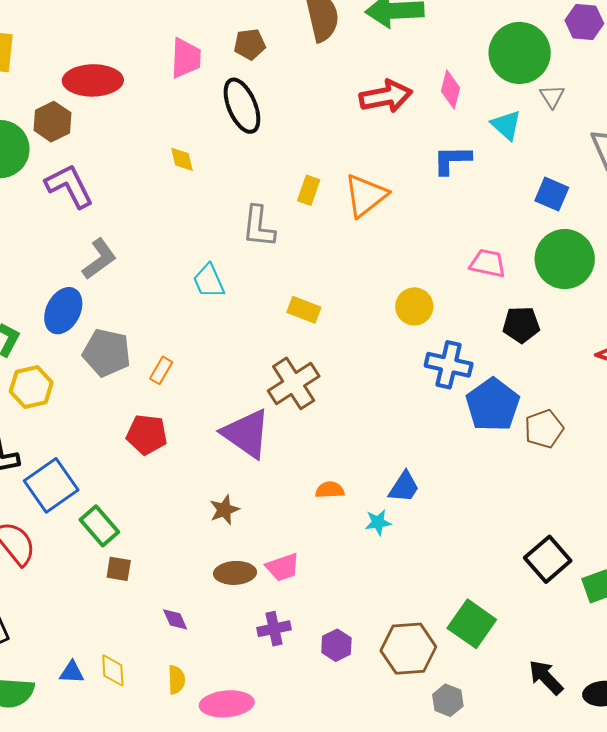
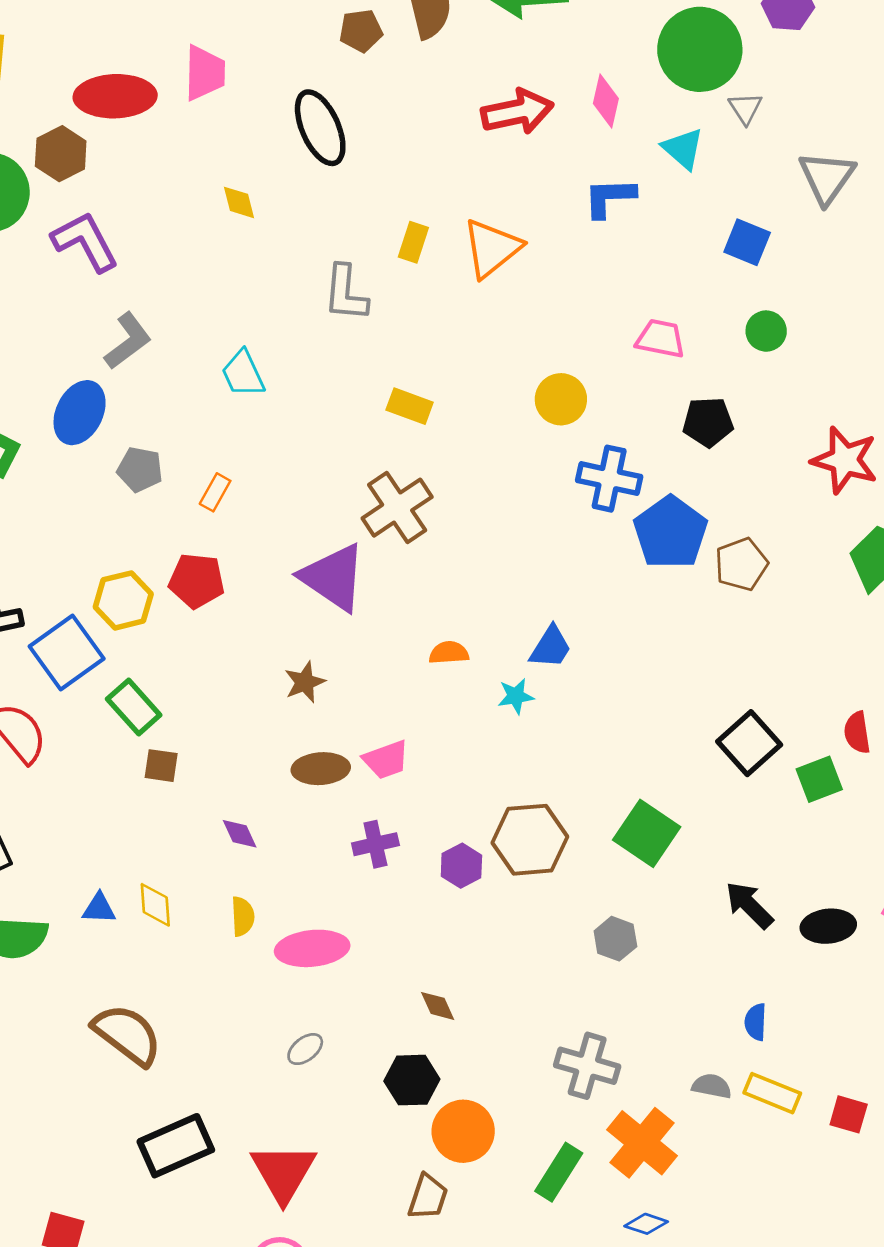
brown pentagon: (250, 44) -> (361, 31), moved
pink trapezoid: (186, 58) -> (205, 73), moved
green circle: (565, 259) -> (766, 331), size x0.5
cyan trapezoid: (209, 281) -> (243, 374), moved
gray pentagon: (107, 353) -> (140, 469), size x0.7
yellow hexagon: (31, 387) -> (123, 600), moved
brown hexagon: (408, 649) -> (530, 840), moved

